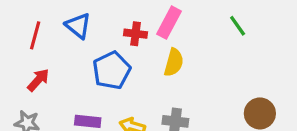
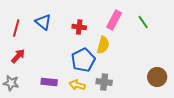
pink rectangle: (169, 23) -> (114, 20), moved
blue pentagon: (112, 70) -> (83, 60), moved

